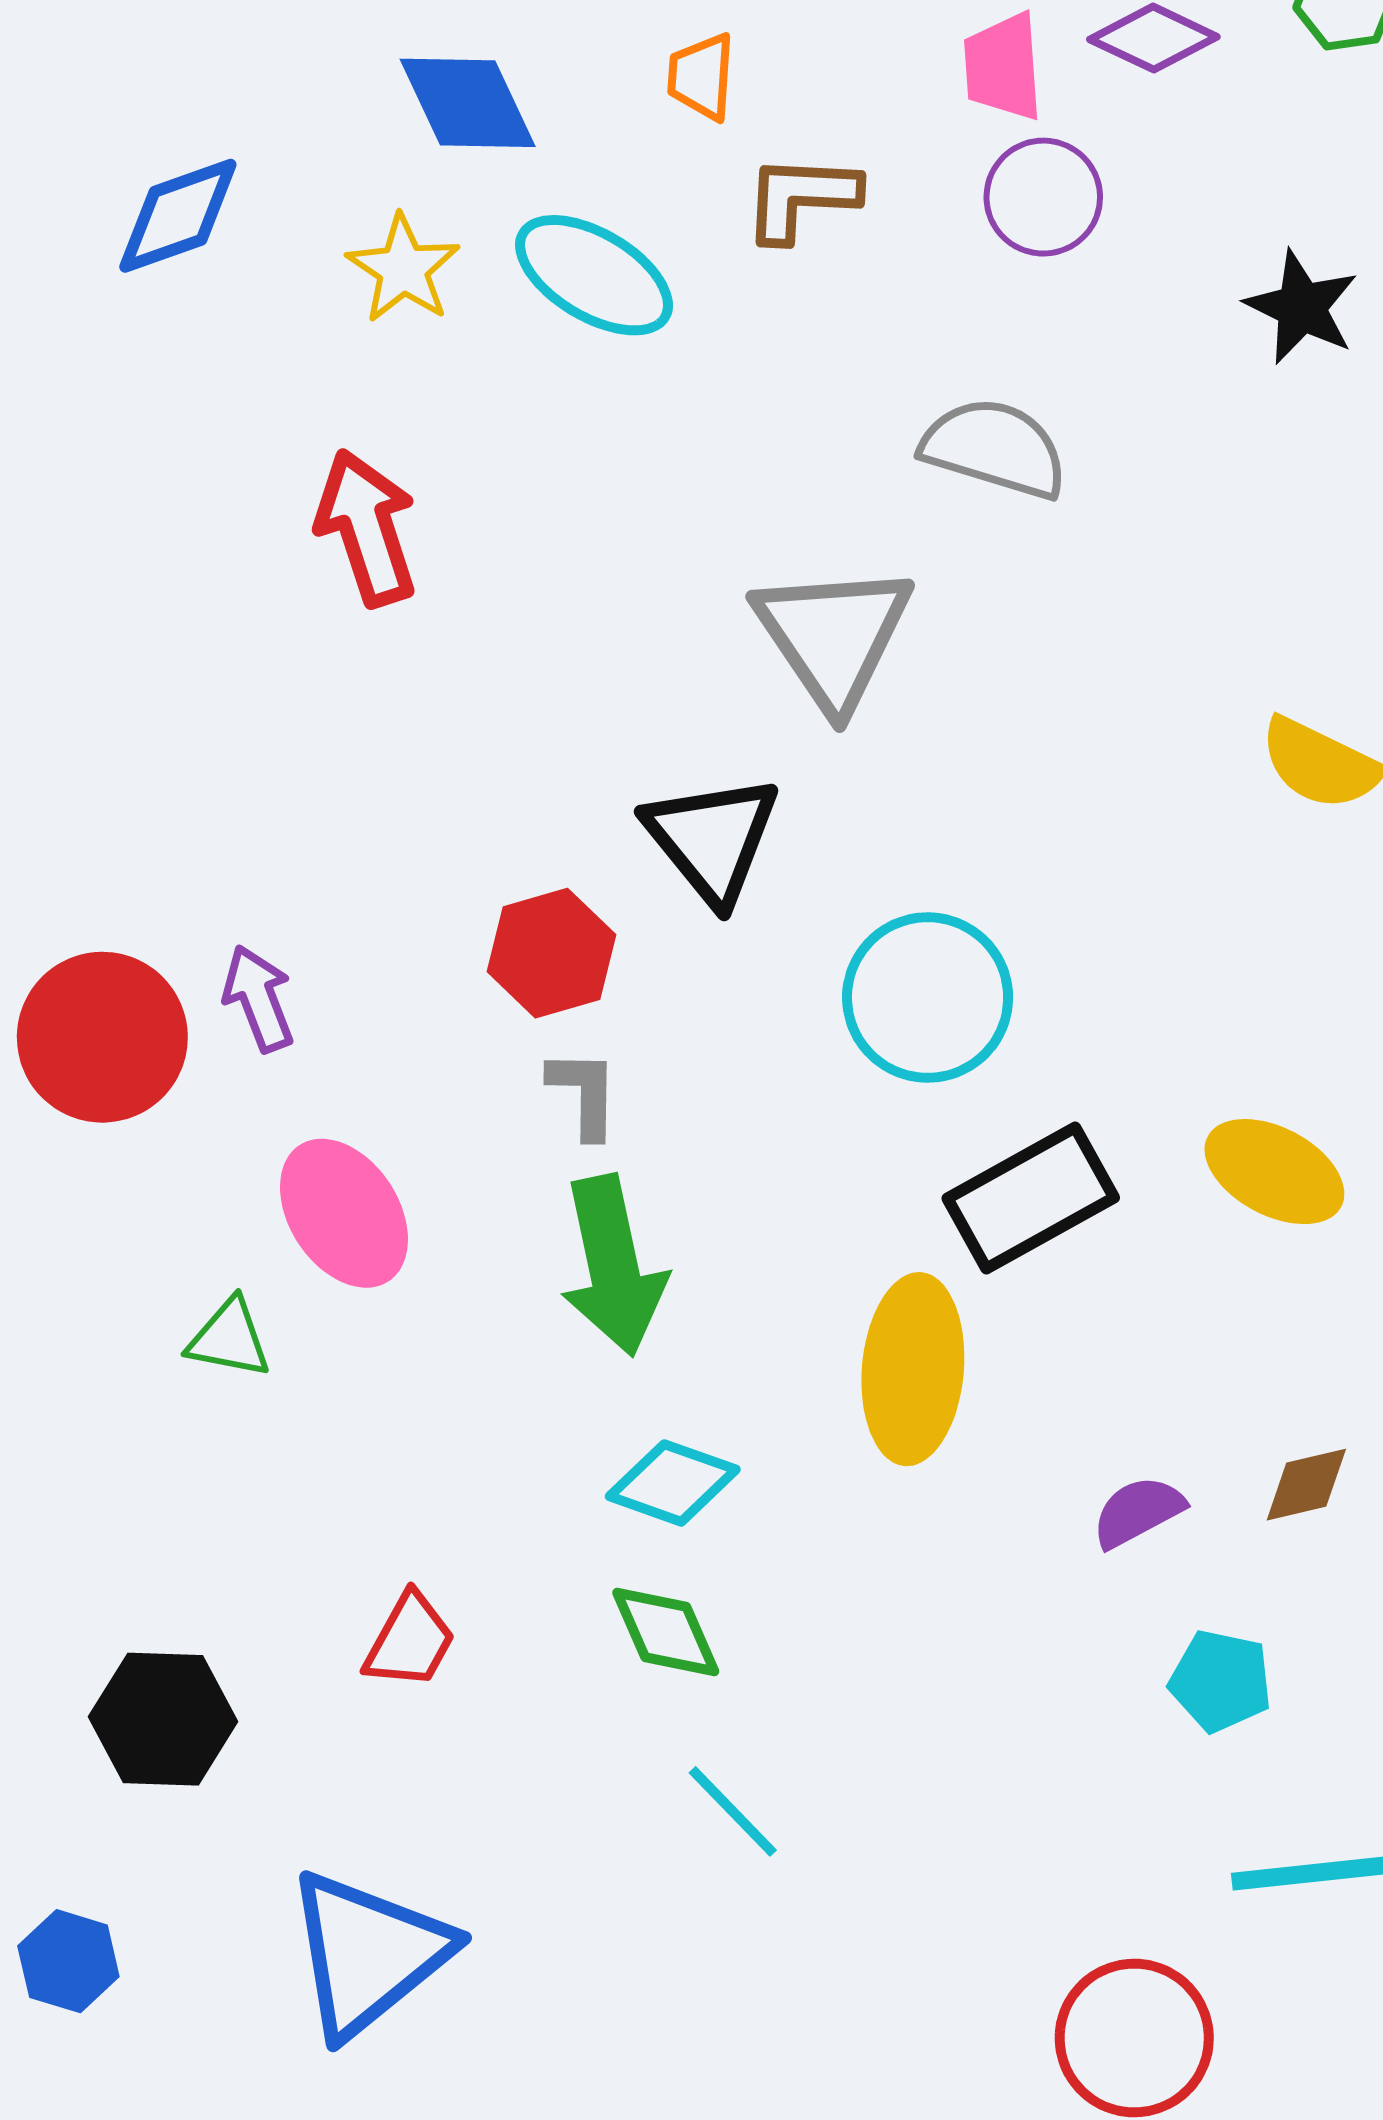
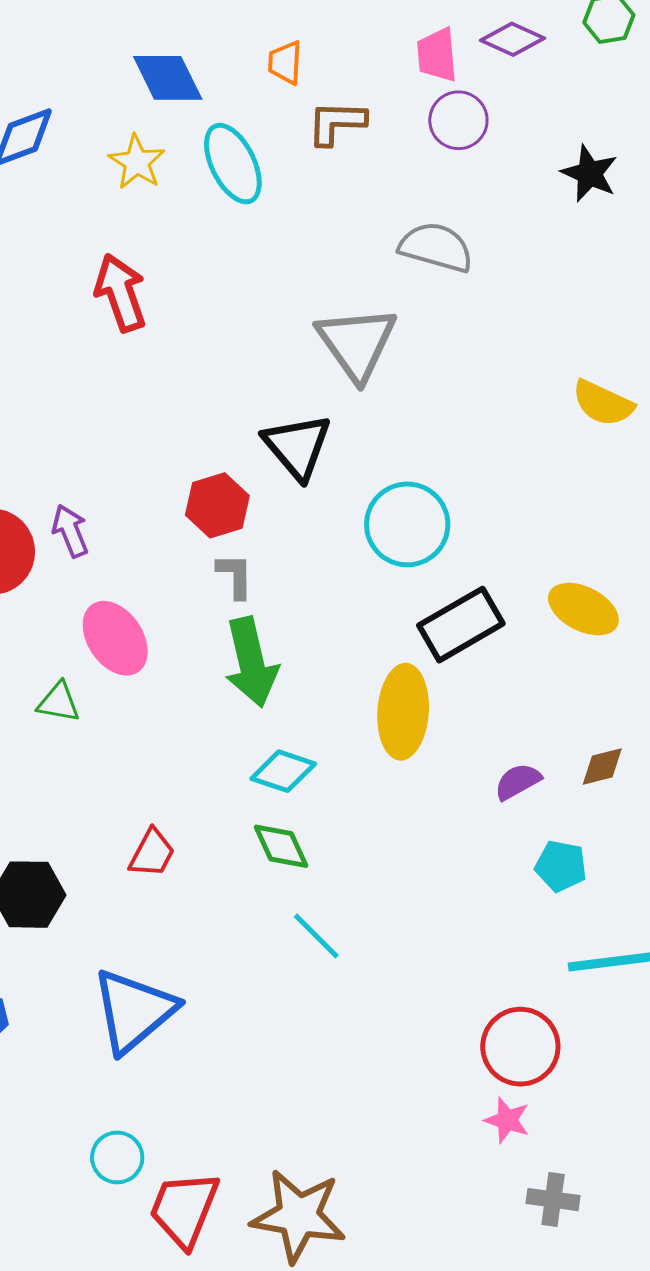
cyan ellipse: (594, 275) -> (233, 164), turned 34

